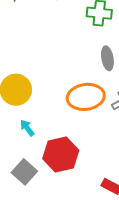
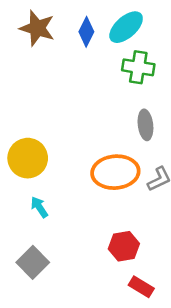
red hexagon: (61, 154) -> (124, 246), moved, size x0.7

